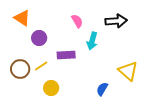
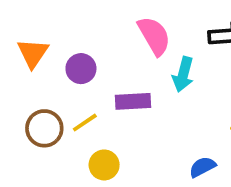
orange triangle: (22, 18) -> (33, 53), moved, turned 30
pink semicircle: (77, 21) -> (154, 36), size x1.5
blue semicircle: (102, 89) -> (202, 167), turned 32

